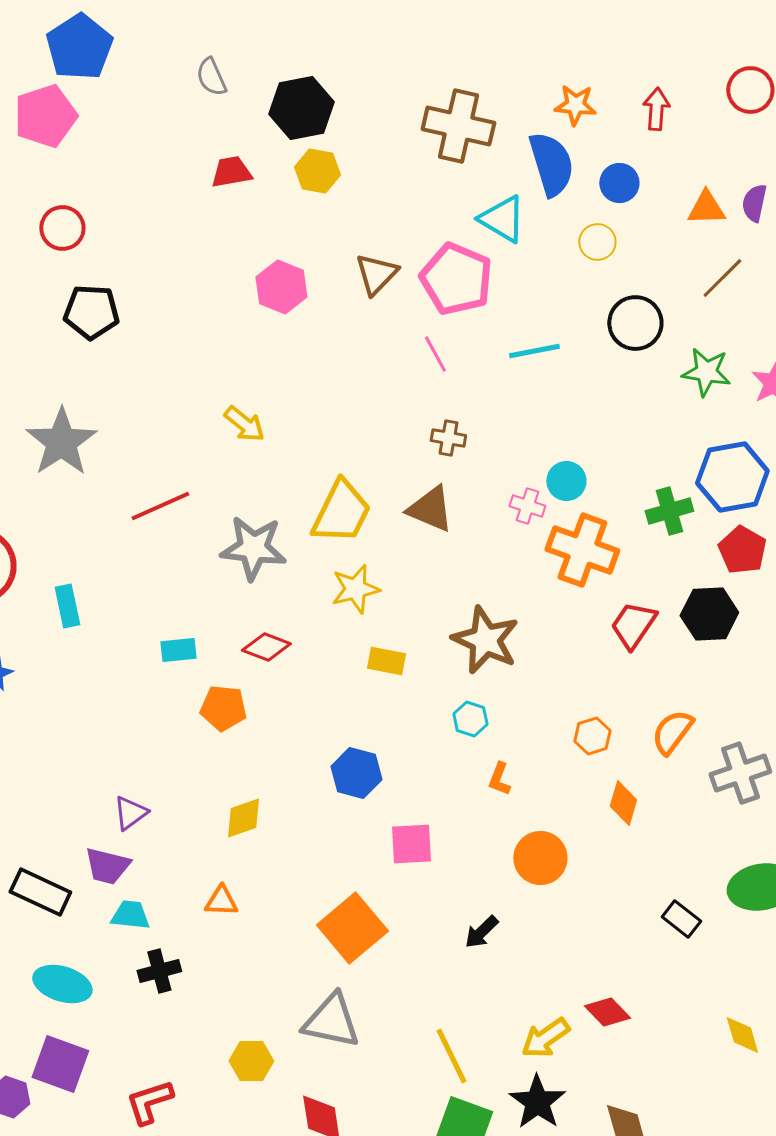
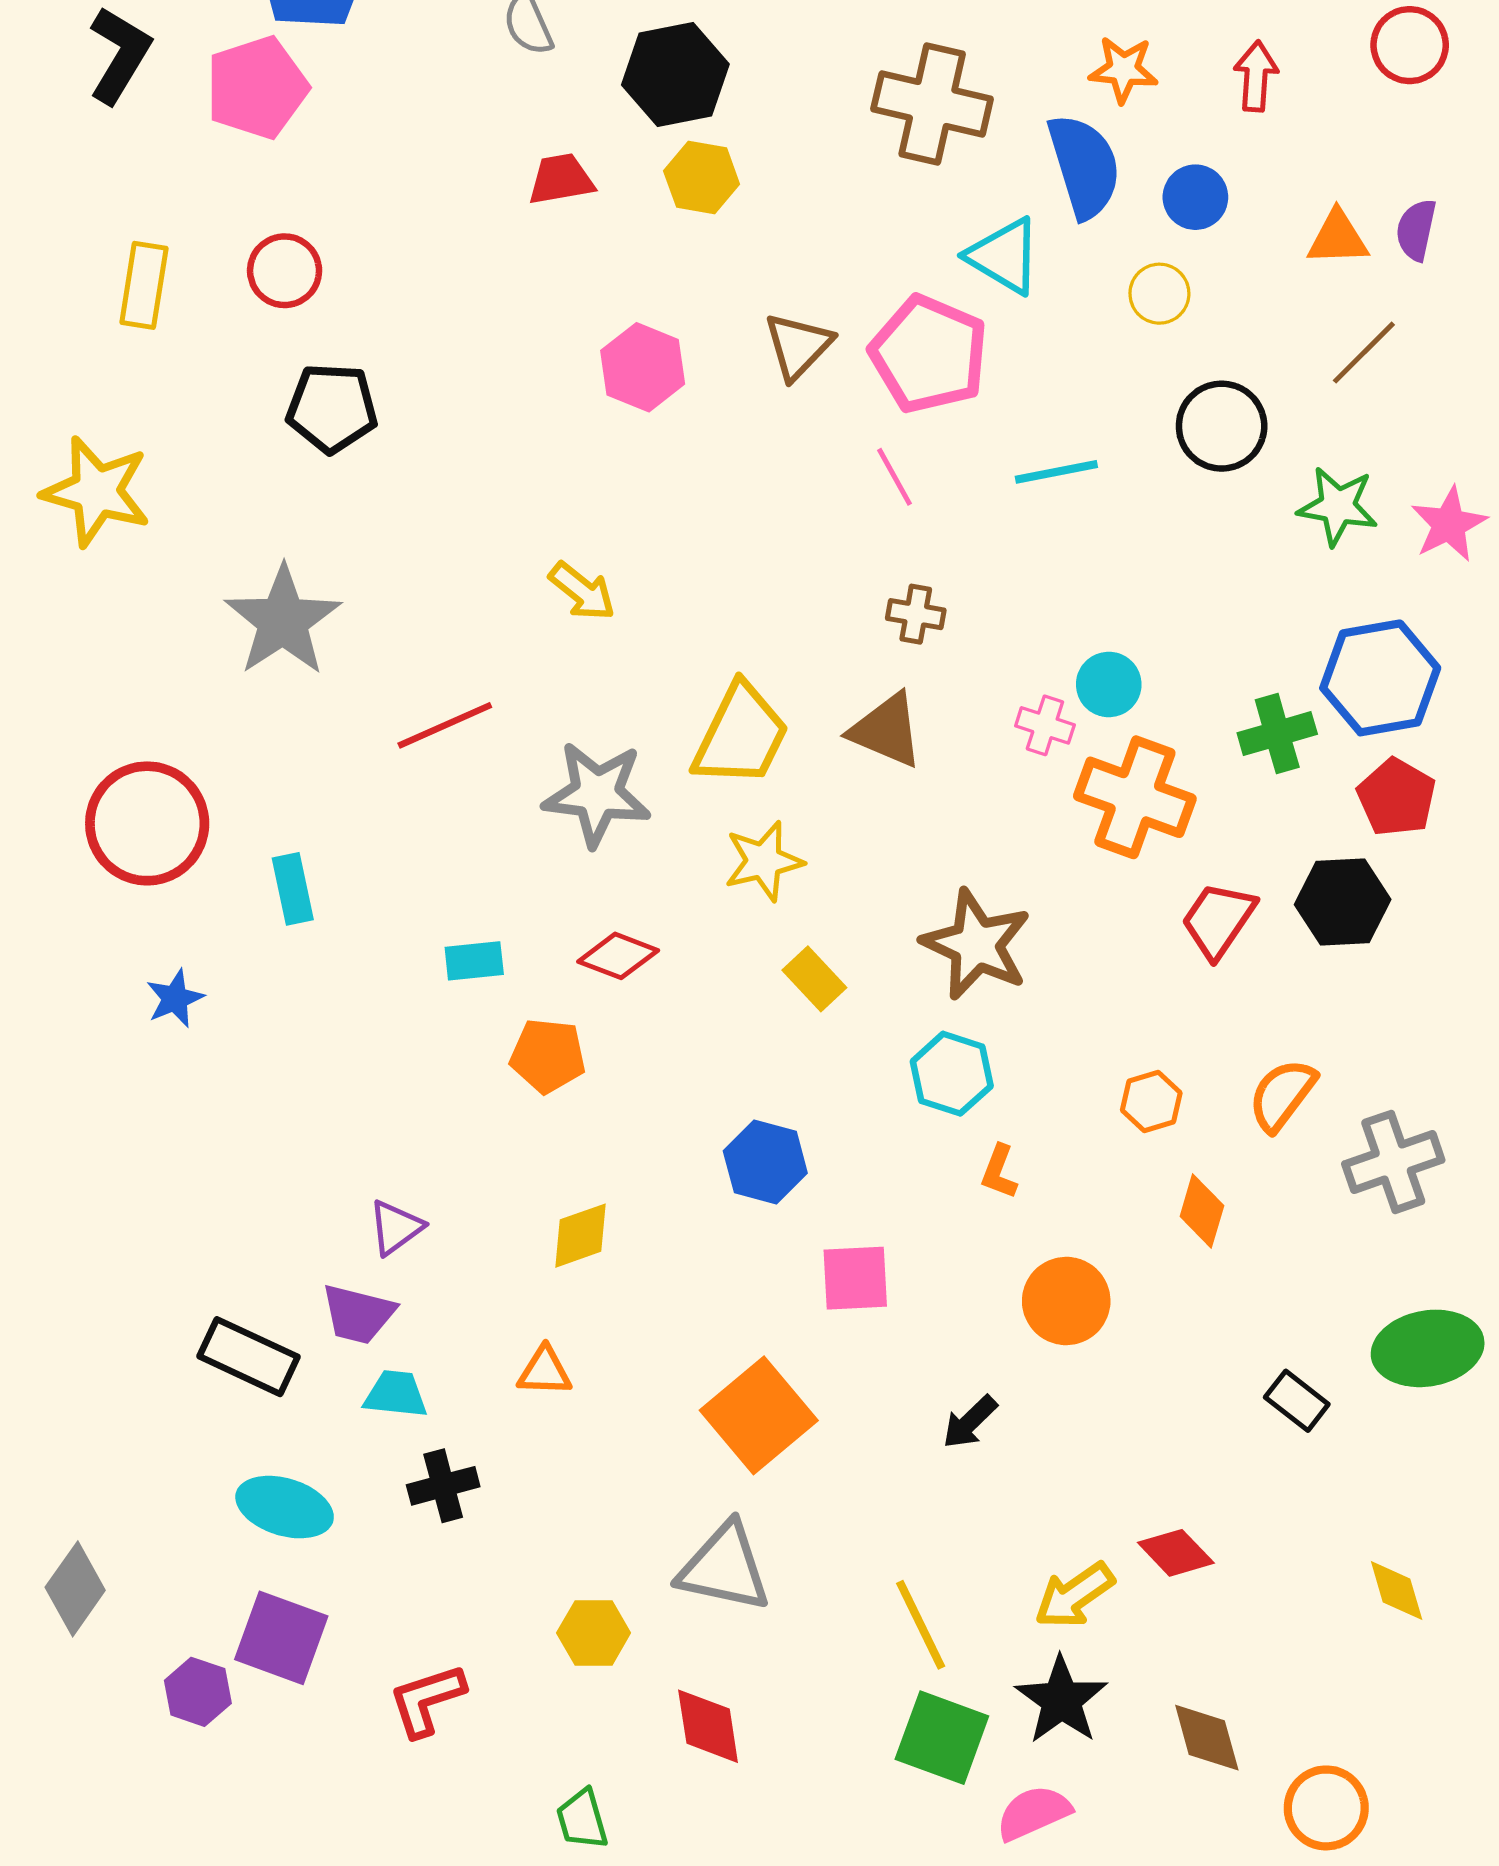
yellow rectangle: (386, 661) -> (814, 979), turned 36
cyan hexagon: (470, 719) -> (952, 1074), size x1.4

